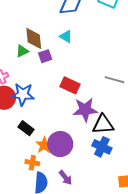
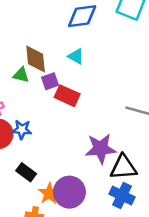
green triangle: (22, 51) -> (21, 75), turned 40
red rectangle: (70, 85) -> (67, 96), moved
blue star: (23, 94) -> (22, 130), size x0.7

